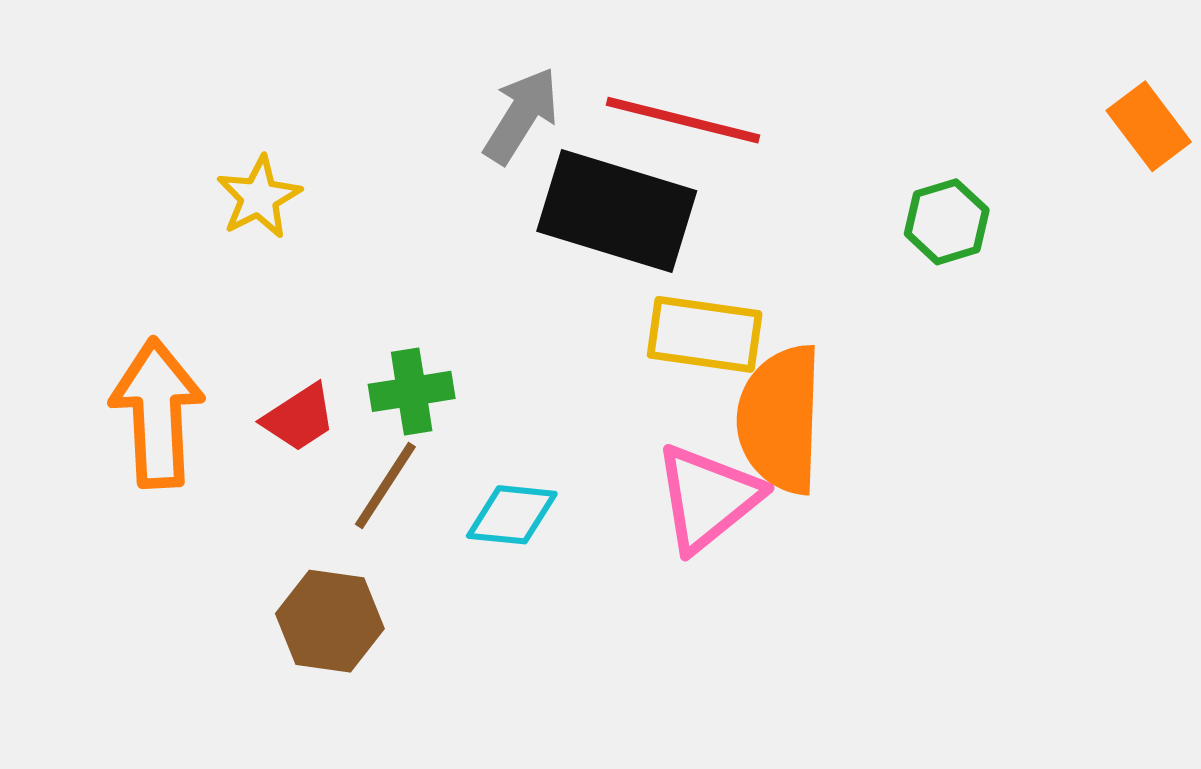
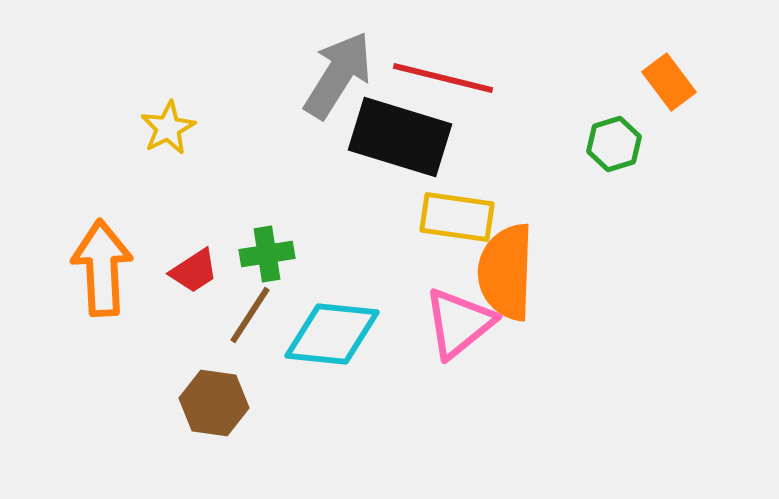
gray arrow: (521, 115) -> (338, 75), size x1.4
orange rectangle: (1149, 126) -> (669, 82), moved
cyan diamond: (512, 515) -> (332, 334), size x1.6

